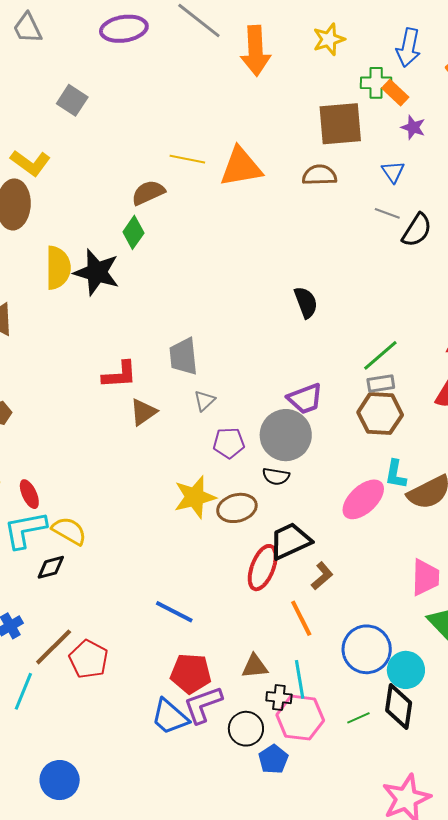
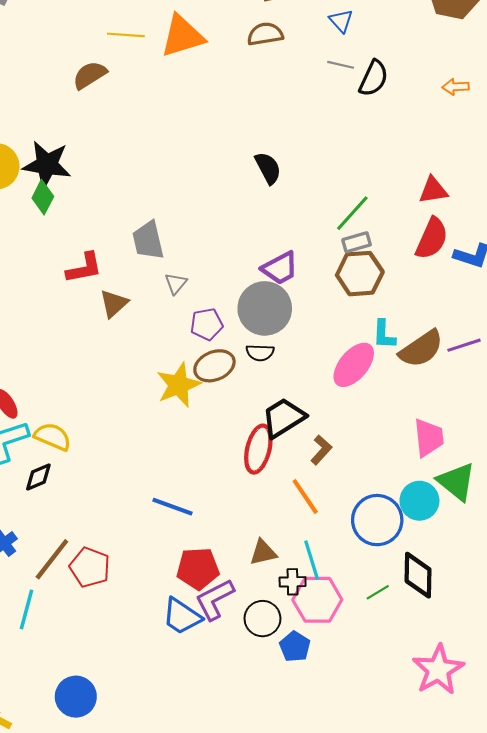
green diamond: (133, 232) -> (43, 197), moved
brown ellipse: (237, 508) -> (214, 366), moved
cyan circle: (406, 670) -> (419, 501), moved

